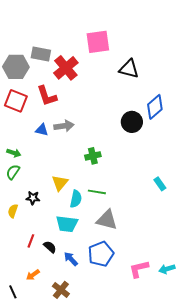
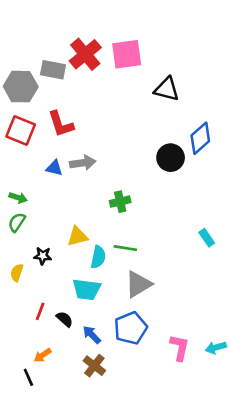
red cross: (66, 68) -> (85, 54), moved
yellow triangle: (60, 183) -> (78, 236), turned 36
gray triangle: (107, 220) -> (138, 284), turned -45
pink L-shape: (139, 269) -> (180, 348), turned 115
brown cross: (61, 290) -> (94, 366), moved
black line: (13, 292) -> (28, 377), moved

